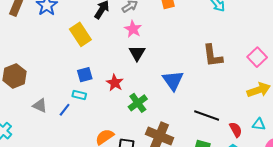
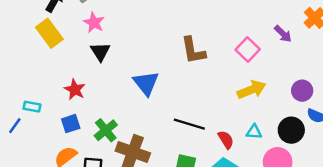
yellow rectangle: (80, 34) -> (49, 33), moved
blue square: (85, 75) -> (71, 124), moved
green cross: (138, 103) -> (106, 130), moved

